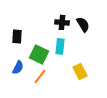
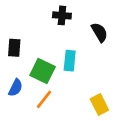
black cross: (62, 22) -> (62, 15), moved
yellow rectangle: (80, 71) -> (99, 105), moved

